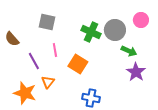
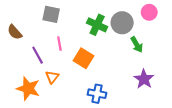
green arrow: (129, 51) -> (137, 45), turned 35
purple star: (136, 72) -> (144, 79), moved

